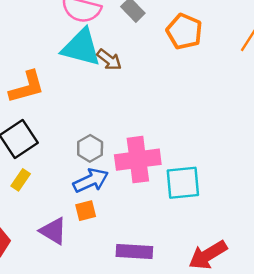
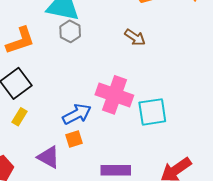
brown arrow: (109, 60) -> (135, 37), moved
gray hexagon: (90, 148) -> (70, 31), moved
pink cross: (138, 160) -> (114, 95), turned 30

